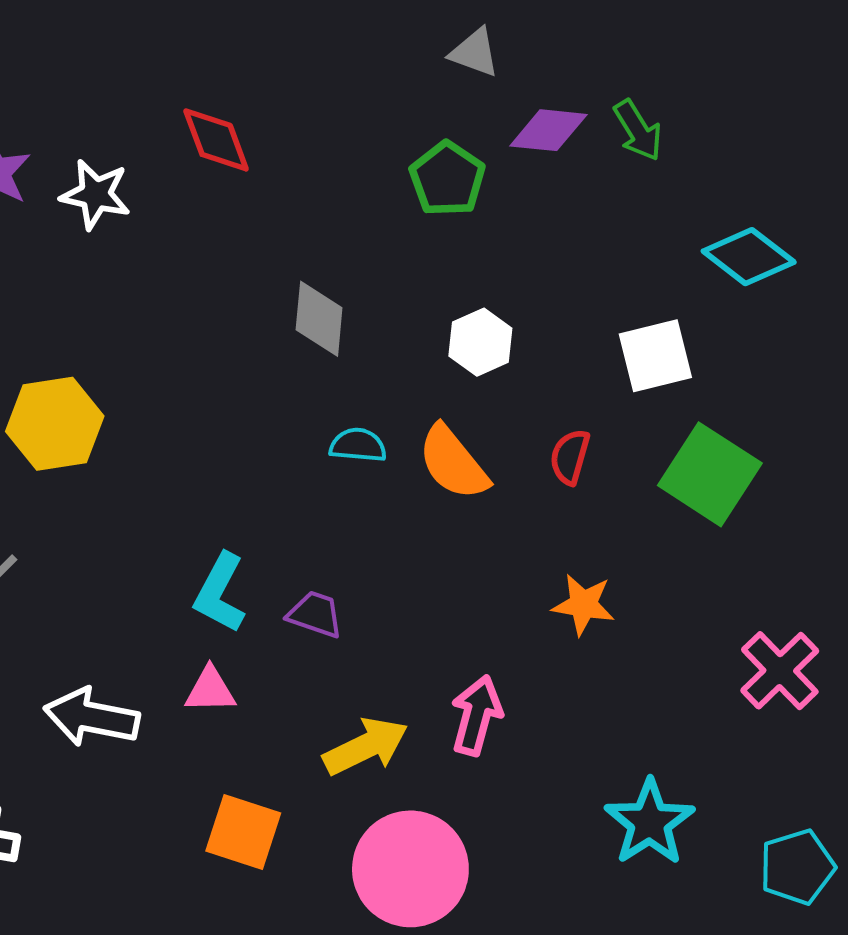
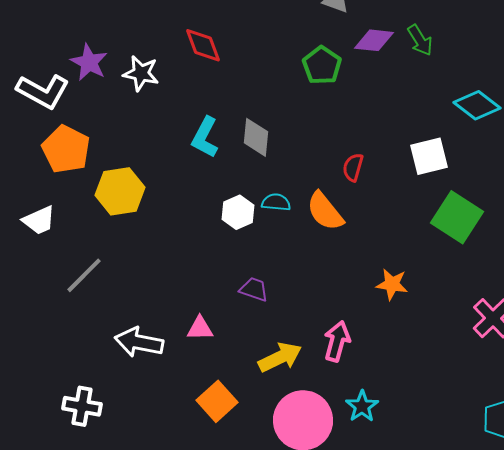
white hexagon: (480, 342) -> (238, 212), moved
red semicircle: (570, 457) -> (353, 167), moved
cyan L-shape: (220, 593) -> (205, 137), moved
cyan star: (650, 822) -> (362, 406), moved, size x0.7
orange square: (243, 832) -> (217, 401), turned 30

